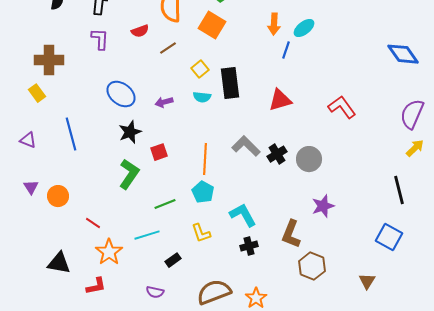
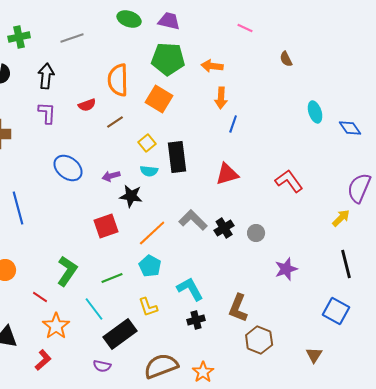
cyan ellipse: (304, 28) -> (315, 112), moved, turned -70
blue diamond: (403, 54) -> (350, 128), size x0.7
black star: (130, 132) -> (131, 196), moved, turned 30
yellow arrow: (415, 148) -> (341, 218), moved
red square: (159, 152) -> (106, 226), size x1.4
orange line: (205, 159) -> (152, 233), turned 44
gray circle: (309, 159) -> (256, 233), size x0.7
green L-shape: (129, 174) -> (67, 271), moved
purple star: (323, 206) -> (286, 269), moved
cyan line: (147, 235) -> (94, 309), turned 70
black rectangle: (173, 260) -> (120, 334), size x2.0
red L-shape: (96, 286) -> (43, 360), turned -30

